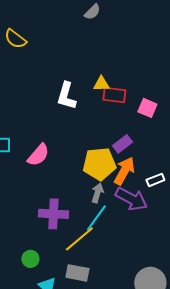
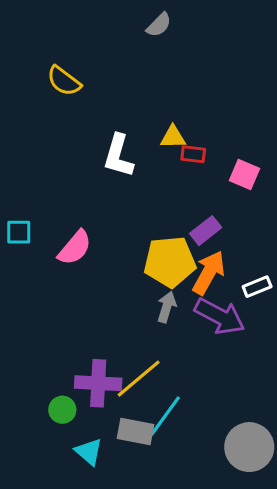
yellow semicircle: (15, 39) -> (64, 81), moved
red rectangle: (114, 95) -> (193, 154), size x0.7
purple cross: (53, 214) -> (98, 383), moved
cyan line: (96, 218) -> (165, 416), moved

